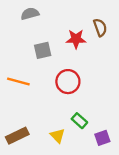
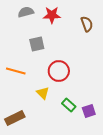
red star: (76, 39) -> (52, 15), moved
yellow triangle: (58, 136) -> (43, 93), moved
purple square: (102, 138) -> (89, 111), moved

